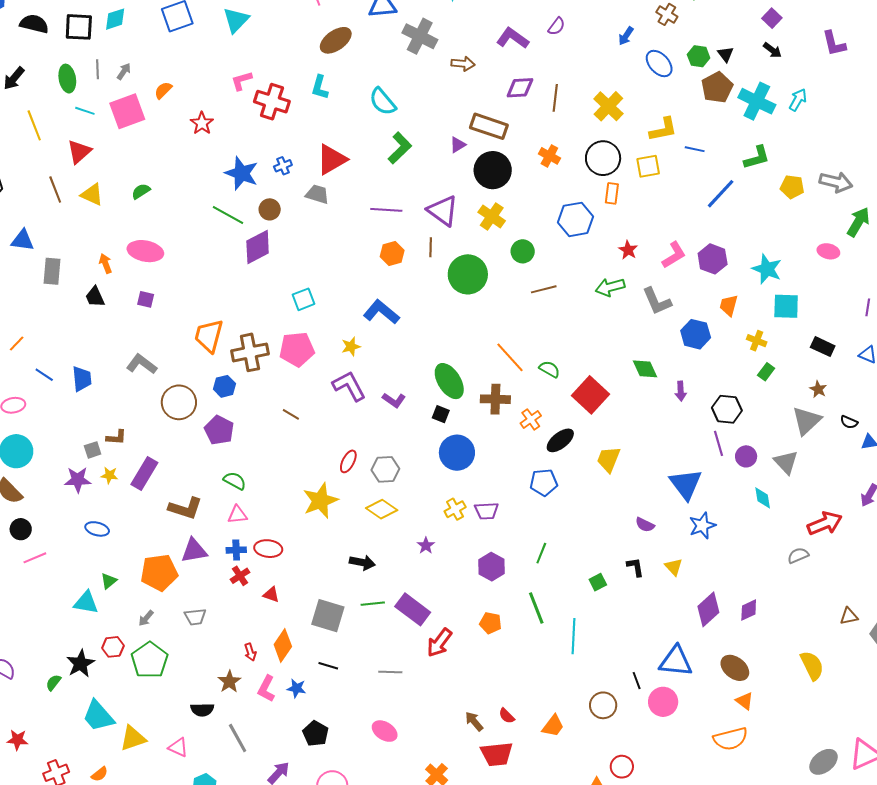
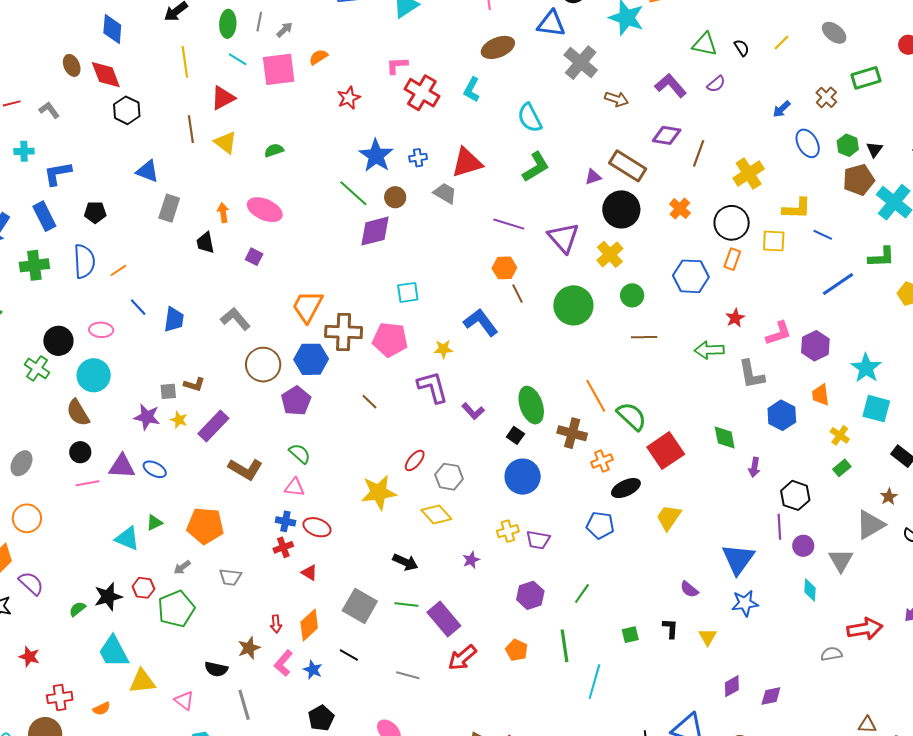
brown line: (431, 247) -> (517, 294), moved, turned -42
orange trapezoid: (729, 305) -> (821, 395), turned -35
green semicircle: (549, 369) -> (632, 416), size x1.5
blue hexagon: (224, 386) -> (311, 359), size x1.5
purple triangle: (194, 551) -> (122, 466), moved
purple diamond: (708, 609) -> (732, 686), size x0.7

